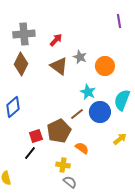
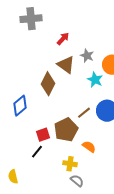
gray cross: (24, 34) -> (31, 19), moved
brown diamond: (21, 64) -> (48, 84), moved
cyan star: (88, 92) -> (95, 80), moved

